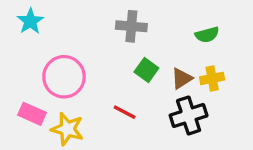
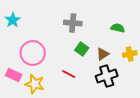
green semicircle: (207, 35) -> (118, 28), turned -152
yellow cross: (212, 78) -> (130, 54), moved

